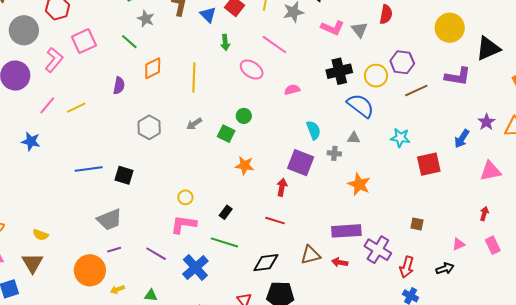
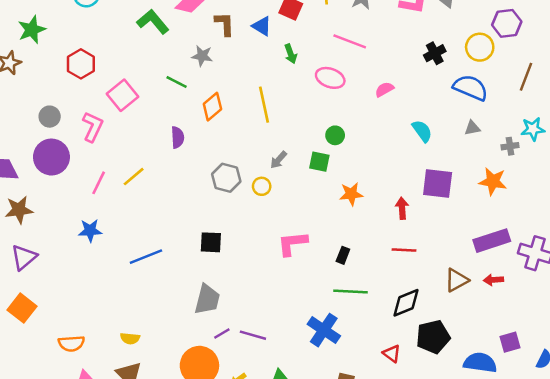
gray star: (146, 19) -> (202, 56), moved
gray circle: (24, 30) -> (50, 117), moved, size x0.6
black cross: (339, 71) -> (435, 53), size x0.7
brown line: (416, 91) -> (526, 77), moved, turned -30
cyan star: (400, 138) -> (533, 129), moved
gray cross: (334, 153) -> (510, 146), moved
purple square: (301, 163) -> (438, 184), moved
blue line: (89, 169) -> (146, 257), moved
yellow circle: (185, 197) -> (262, 186), moved
gray trapezoid: (109, 220) -> (207, 299), turned -40
pink L-shape: (184, 224) -> (292, 243), moved
purple line: (156, 254) -> (253, 335), moved

